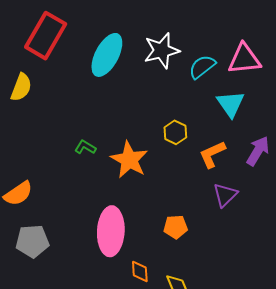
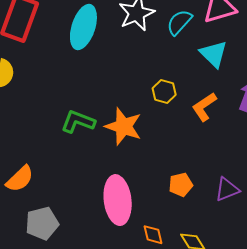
green L-shape: (85, 147) -> (78, 122), size x1.6
purple triangle: (225, 195) -> (227, 189), moved, turned 32

